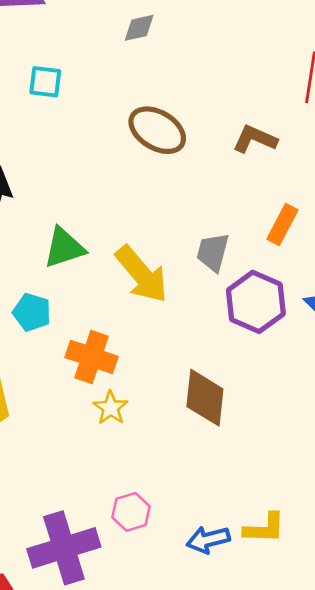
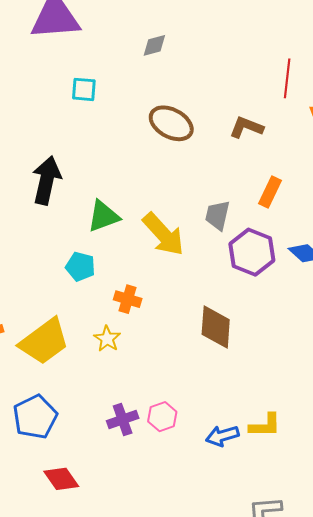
orange cross: (92, 357) -> (128, 299), size x0.7
yellow star: (111, 408) -> (107, 339), moved
purple cross: (64, 548) -> (123, 420), moved, size x0.6

